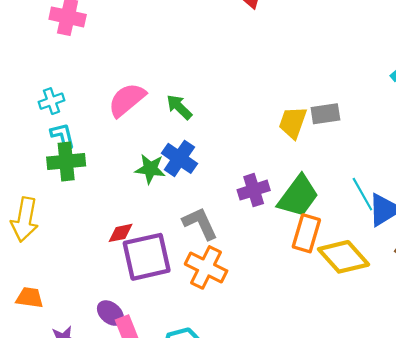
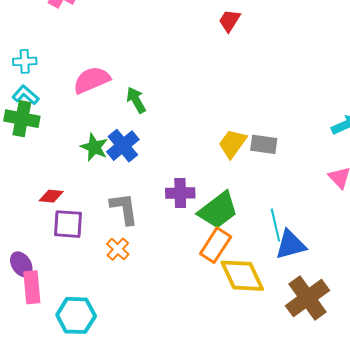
cyan L-shape: (63, 136) -> (26, 95), turned -52
purple square: (147, 257) -> (68, 224), size x0.7
orange cross: (206, 267) -> (118, 249), size x0.6

